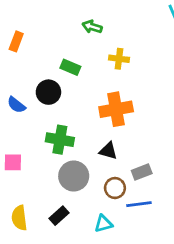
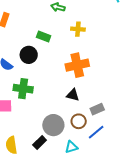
green cross: (60, 140) -> (23, 89), moved
gray circle: (74, 176) -> (53, 125), moved
blue line: (139, 204) -> (96, 132), turned -30

